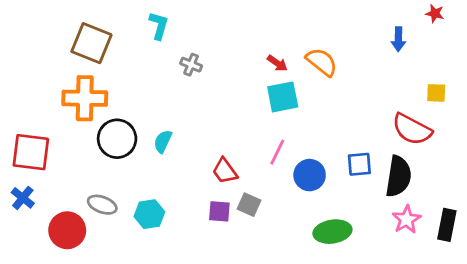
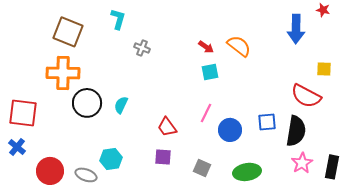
blue arrow: (398, 39) -> (296, 29), size x1.6
cyan square: (283, 97) -> (210, 72), size x0.7
gray ellipse: (102, 205) -> (86, 175), moved
gray square: (249, 205) -> (202, 168), moved

